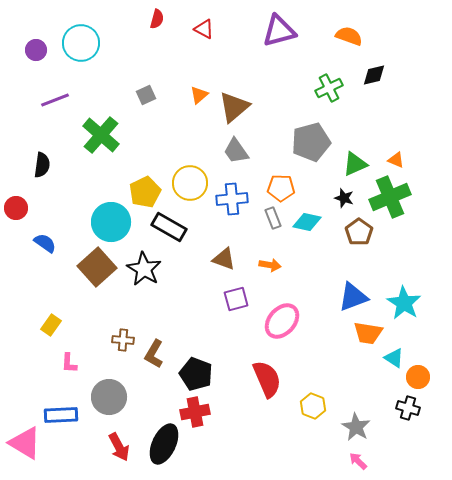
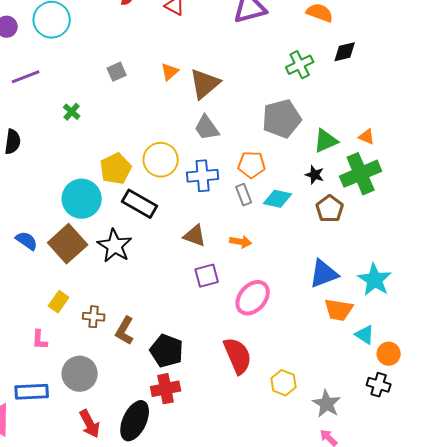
green cross: (101, 135) -> (72, 112), size x0.5
blue semicircle: (45, 243) -> (27, 241), moved
yellow rectangle: (51, 325) -> (59, 302), moved

